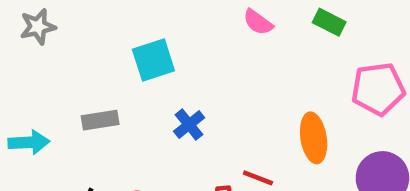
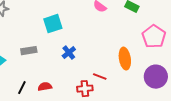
pink pentagon: (378, 89) -> (154, 37), turned -30

